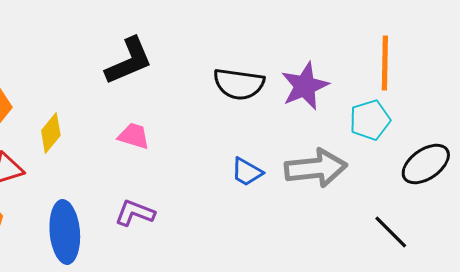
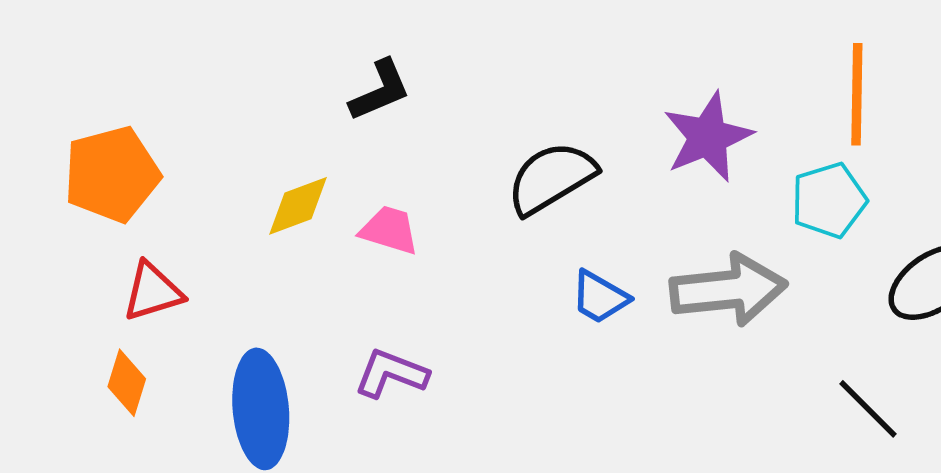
black L-shape: (129, 61) -> (380, 90), size x0.7
black semicircle: (239, 84) -> (551, 178), moved, turned 141
yellow diamond: (51, 133) -> (298, 206), moved, turned 30

